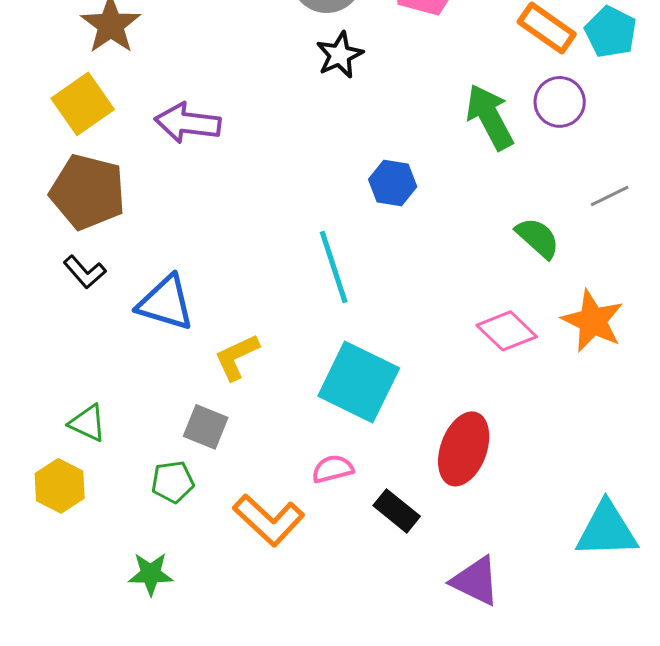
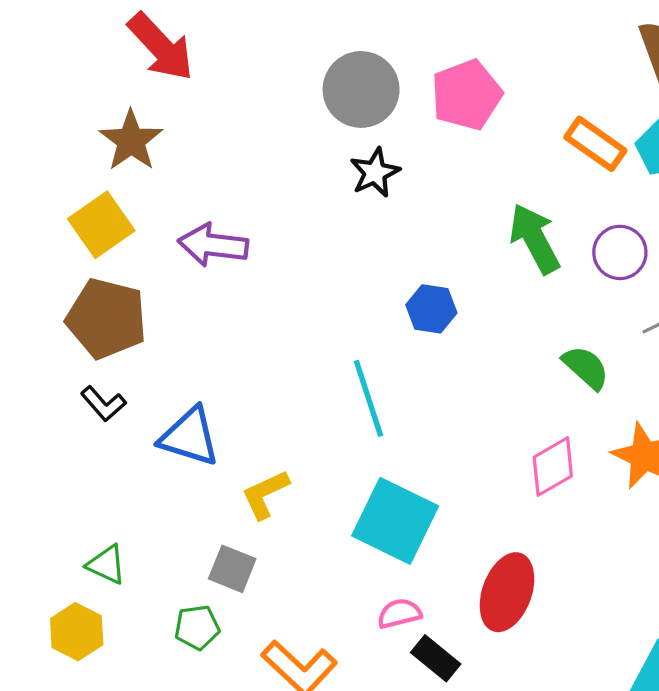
purple circle: (560, 102) -> (620, 252), moved
pink diamond: (507, 331) -> (553, 467), turned -74
pink semicircle: (333, 469) -> (399, 614), moved

